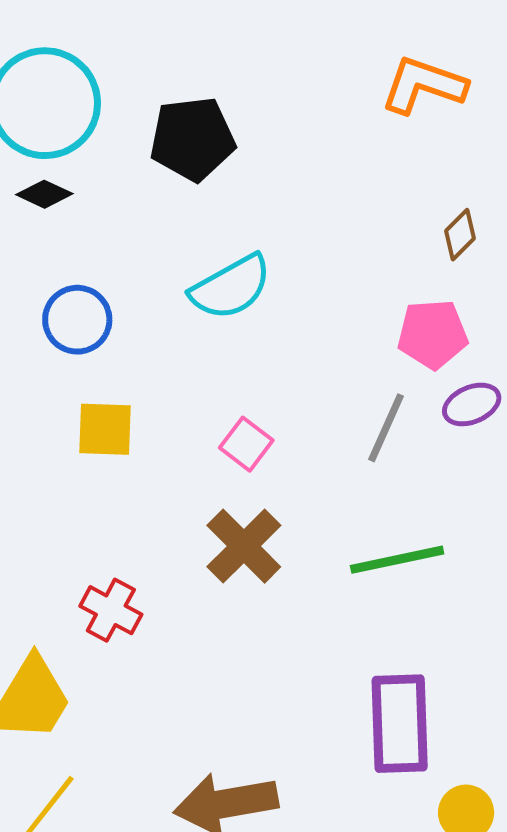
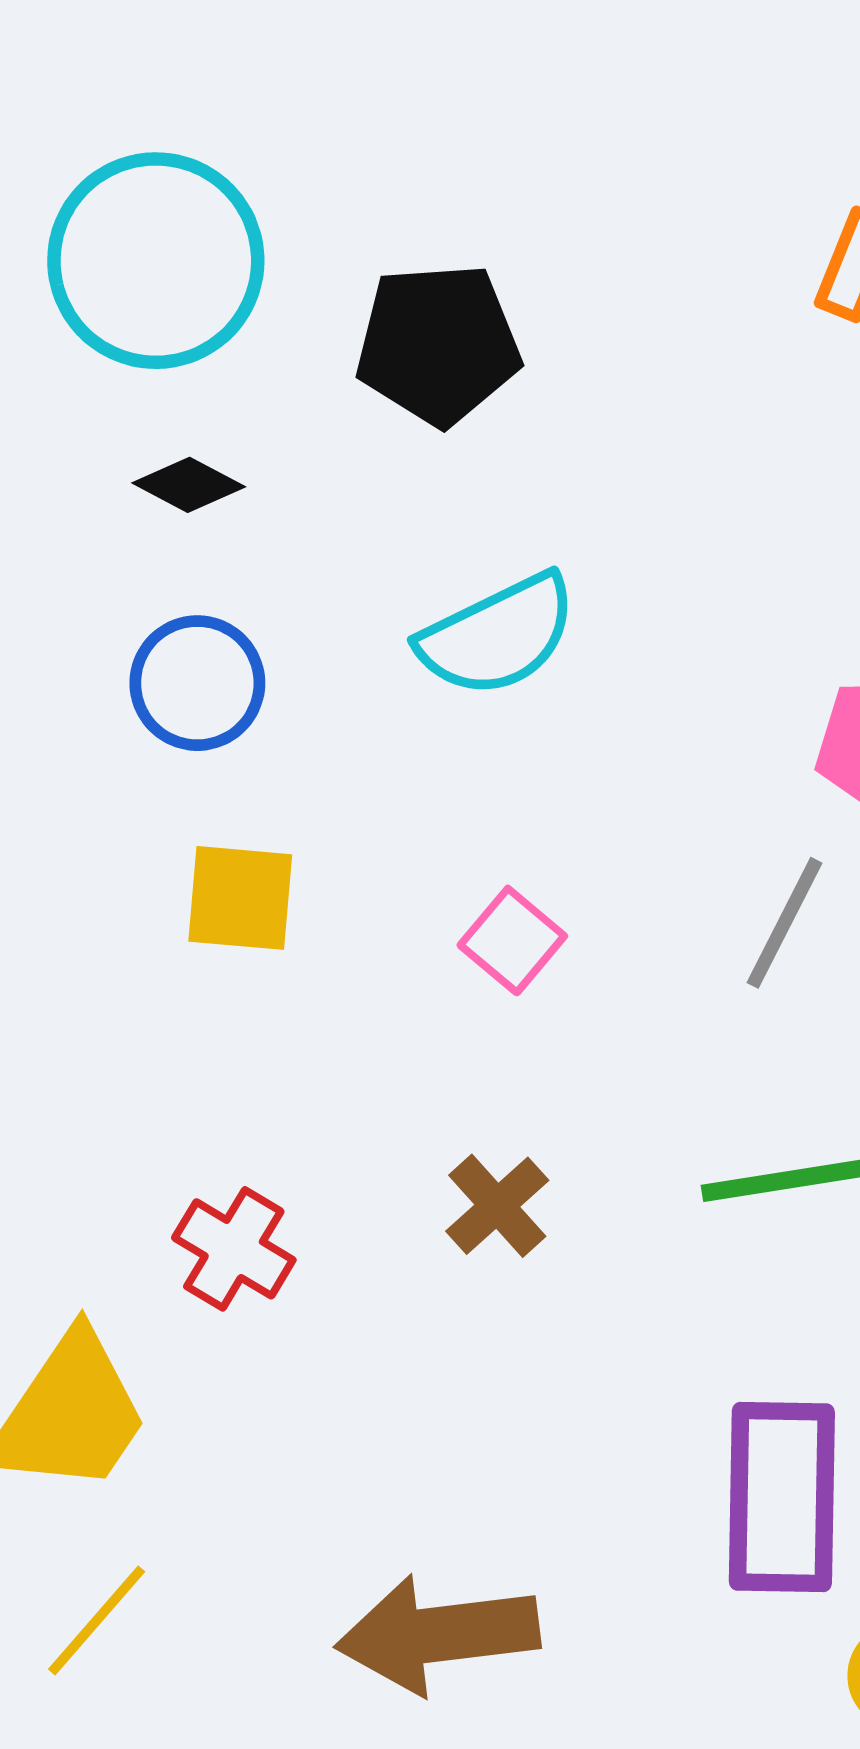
black diamond: (44, 194) -> (189, 485), moved
brown cross: (244, 546) -> (497, 1206), moved, size x0.7

